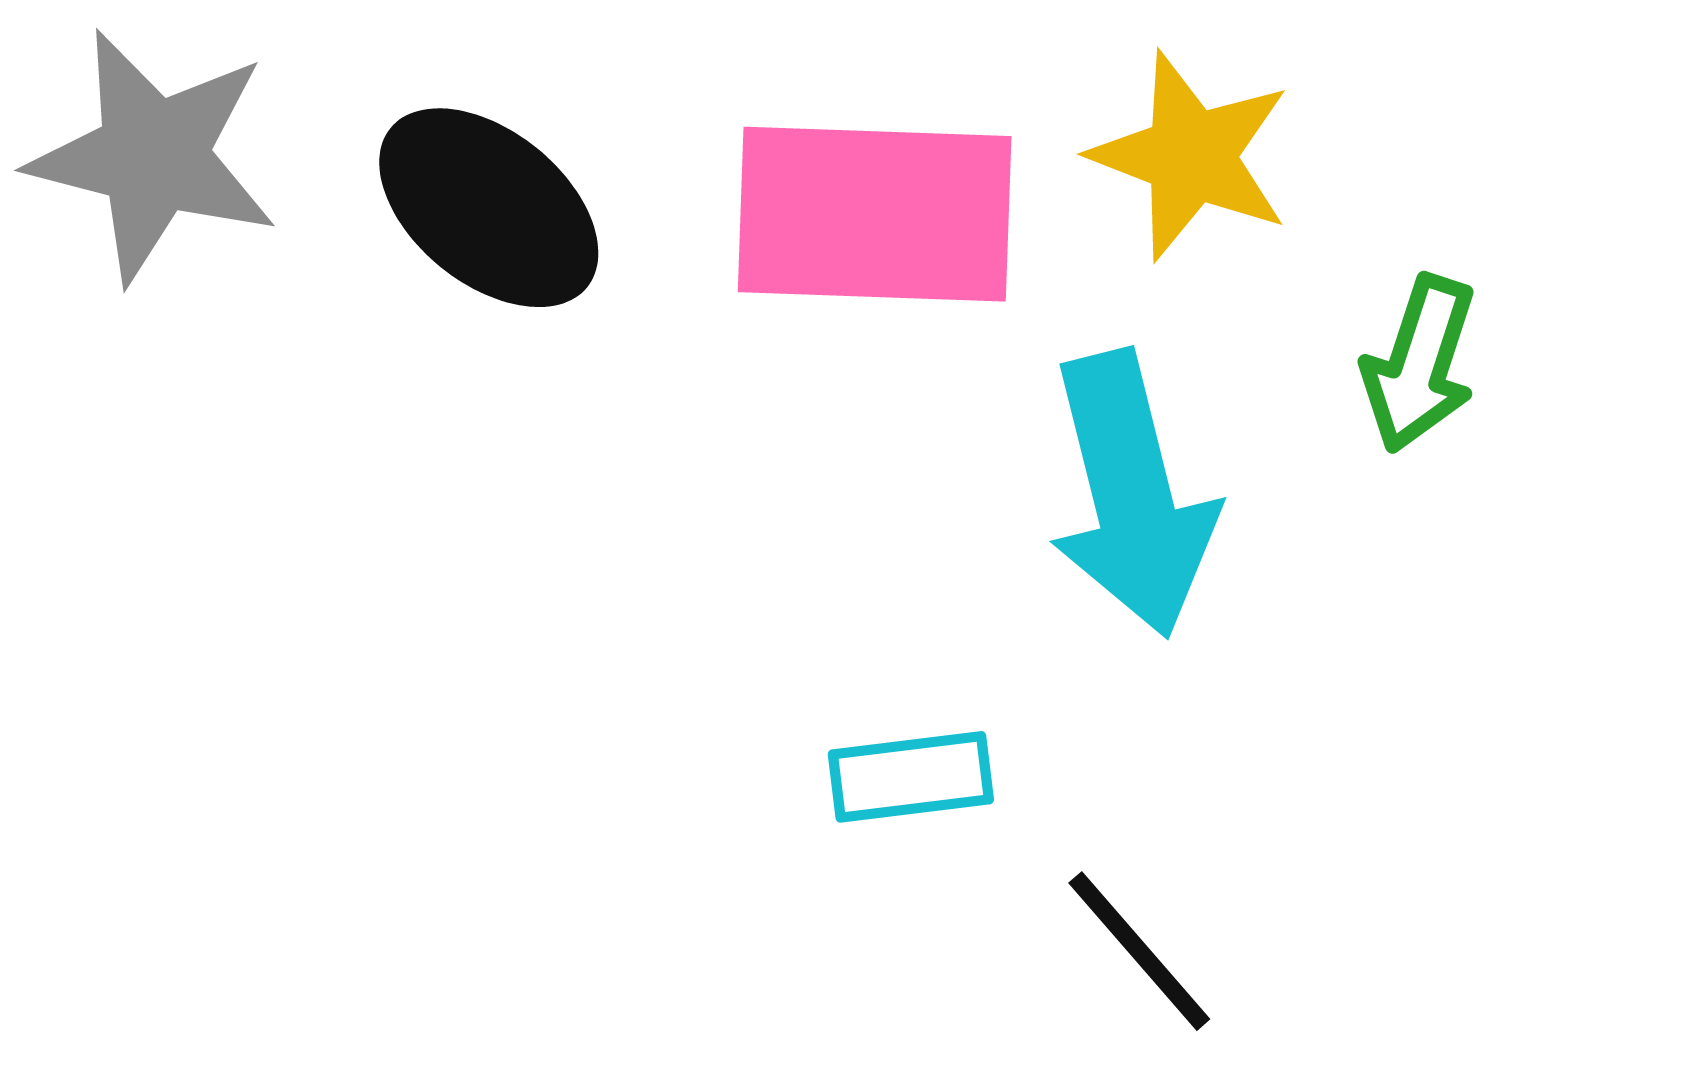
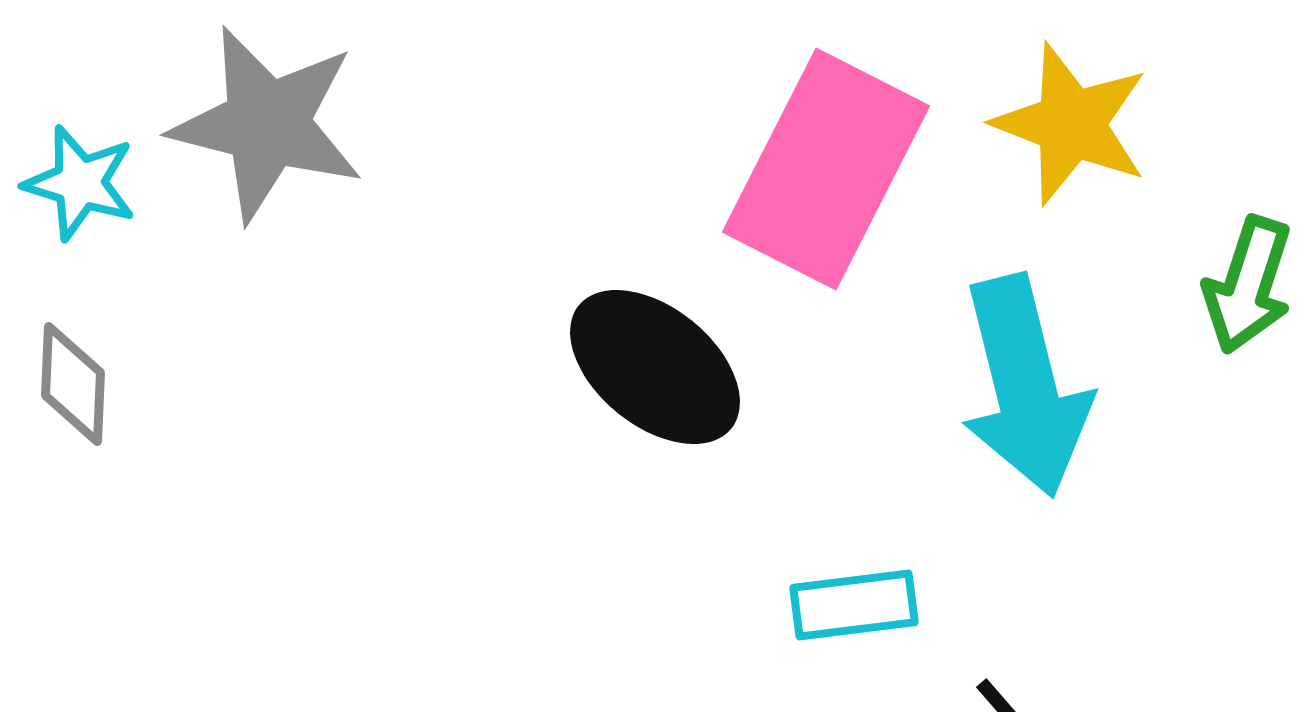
black ellipse: (489, 208) -> (655, 367), moved
pink rectangle: (875, 214) -> (826, 169), turned -65

